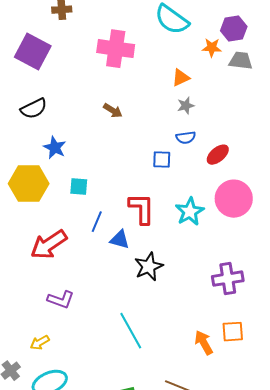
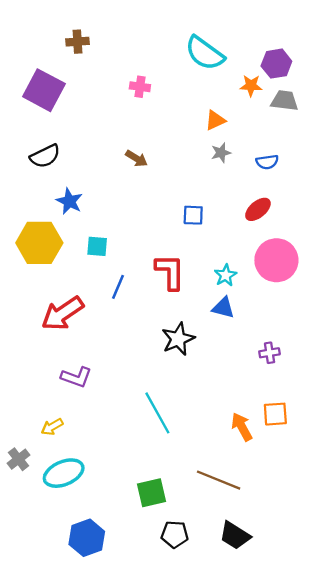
pink cross: (116, 49) -> (140, 87), size x0.5
blue semicircle: (186, 138) -> (267, 162), moved
cyan star: (190, 212) -> (226, 275), size x0.7
blue triangle: (120, 240) -> (223, 308), moved
purple cross: (228, 279) -> (270, 353), size x0.6

